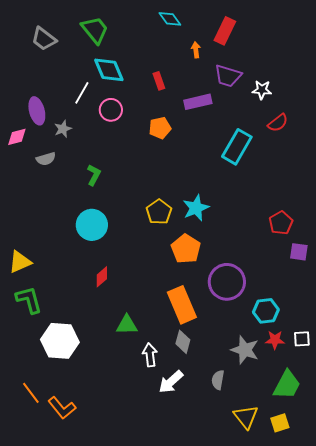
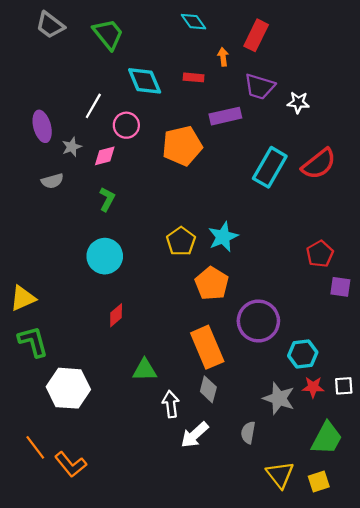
gray trapezoid: (44, 39) -> (50, 25), moved
cyan diamond: (109, 70) -> (145, 81), moved
red rectangle: (159, 81) -> (194, 77), moved, turned -66
red semicircle: (278, 123) -> (319, 164), moved, size x1.5
orange pentagon: (160, 128) -> (182, 146), size x1.6
pink diamond: (17, 137) -> (105, 156), moved

